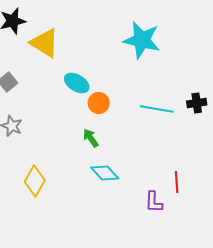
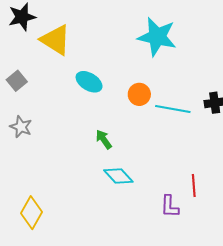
orange circle: (99, 103) -> (139, 94), moved
yellow diamond: (35, 181) -> (31, 213), moved

